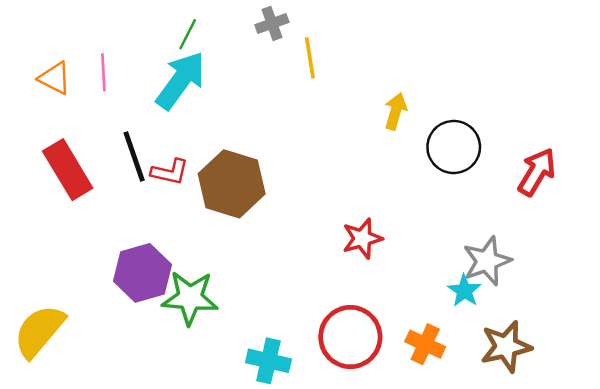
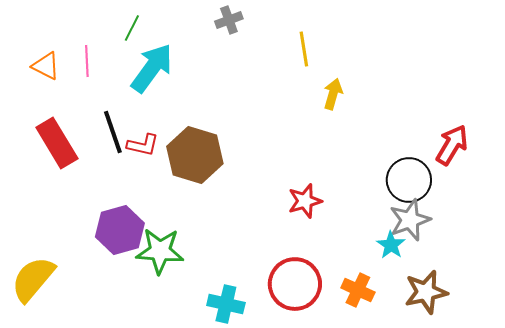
green line: (188, 34) -> (132, 28), moved
yellow line: (310, 58) -> (304, 49), moved
black circle: (454, 147) -> (409, 180), moved

